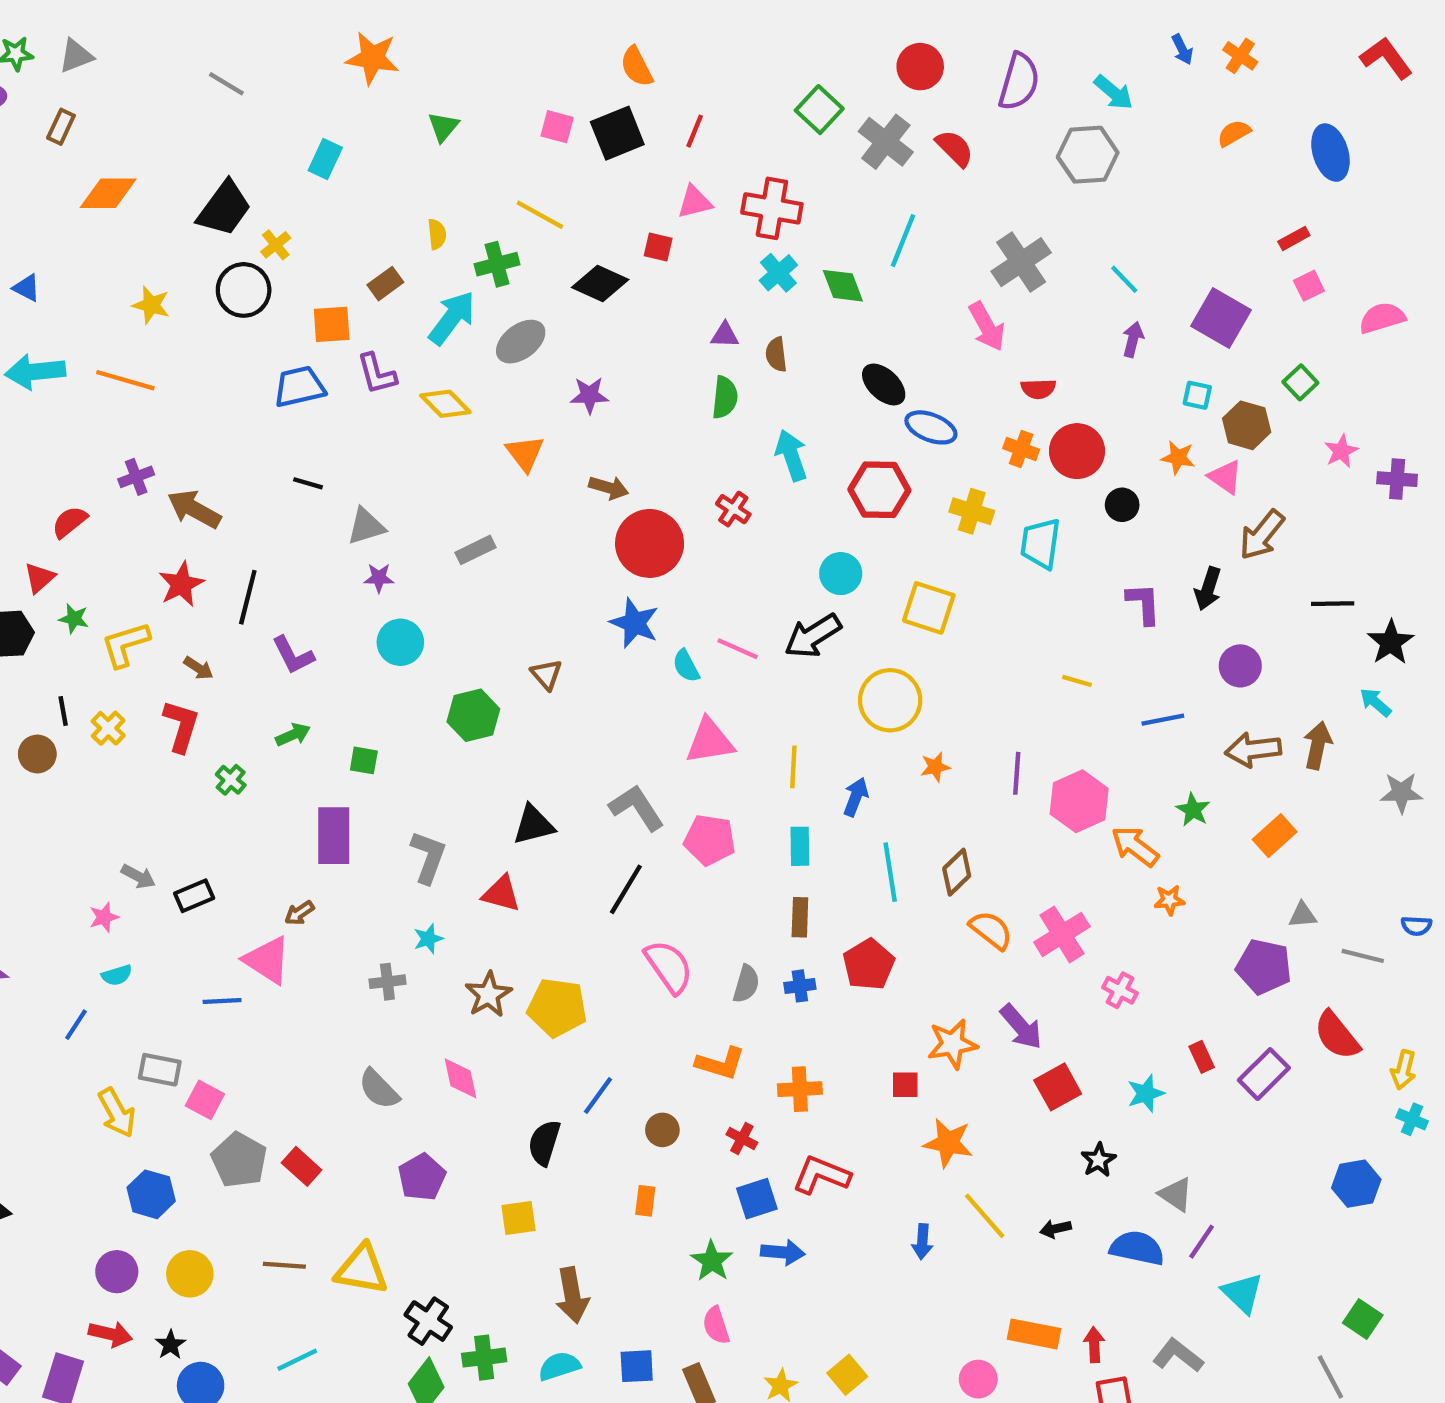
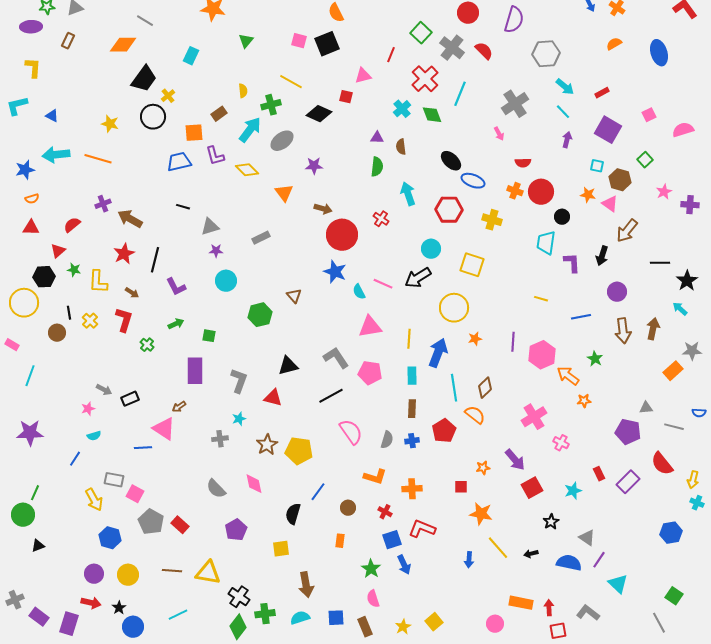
cyan arrow: (1114, 92) -> (565, 87), moved
red line: (695, 131) -> (391, 55), moved
orange diamond: (108, 193) -> (123, 45), moved
red cross: (772, 208) -> (425, 79), moved, turned 36
red rectangle: (1294, 238) -> (602, 93), moved
pink arrow: (987, 327) -> (499, 134), size x0.6
cyan trapezoid: (1040, 543) -> (546, 243), moved
yellow L-shape: (125, 644) -> (98, 282), turned -70
brown arrow: (1253, 750) -> (623, 331), turned -90
blue arrow: (856, 797) -> (438, 353), size x1.6
orange rectangle: (1275, 836) -> (673, 371), moved
black line: (626, 889) -> (331, 396), turned 30
orange semicircle: (991, 930) -> (475, 415), moved
orange star: (952, 1044) -> (483, 468), size x0.6
blue arrow: (783, 1252) -> (404, 565), turned 60

